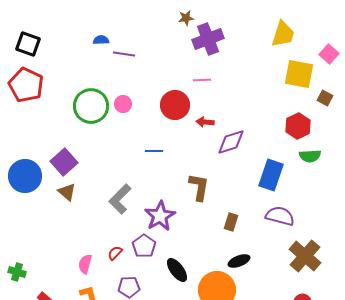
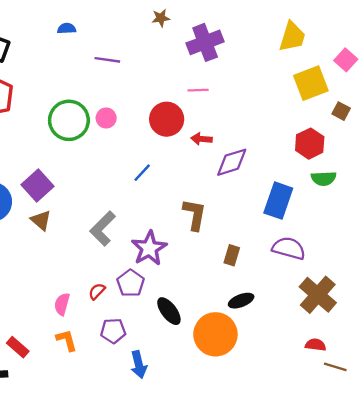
brown star: (186, 18) -> (161, 18), moved
blue semicircle: (101, 40) -> (67, 28), moved
yellow square: (299, 74) -> (311, 83), turned -32
blue line: (154, 151) -> (142, 173), turned -48

